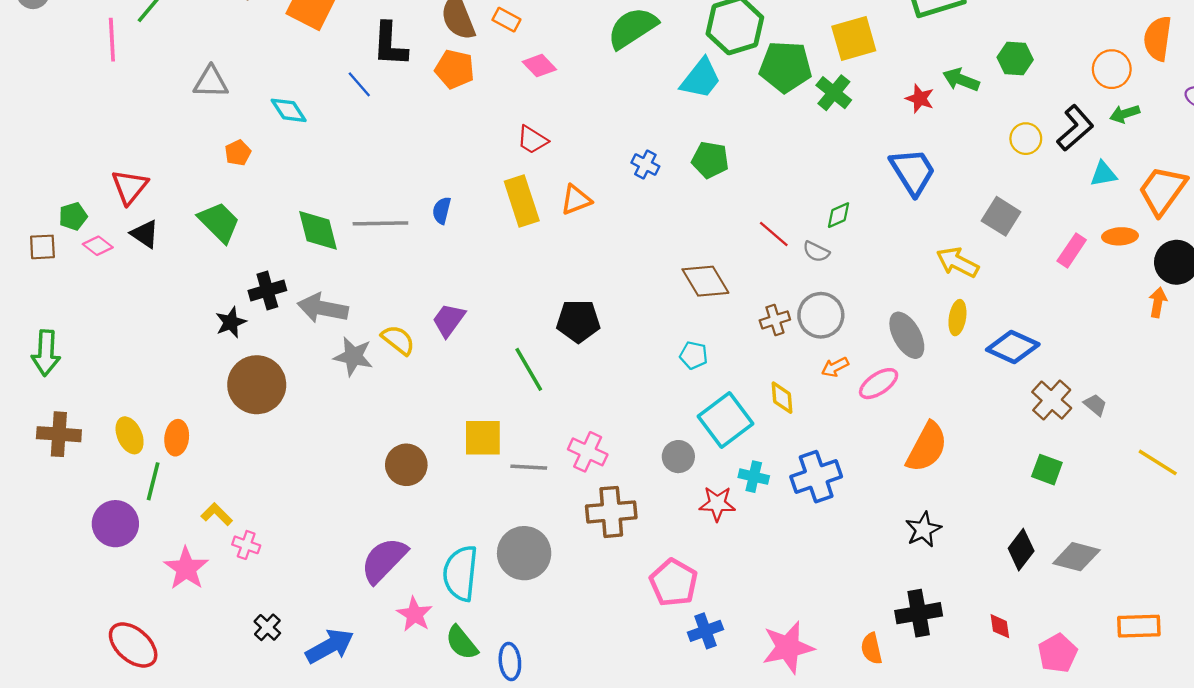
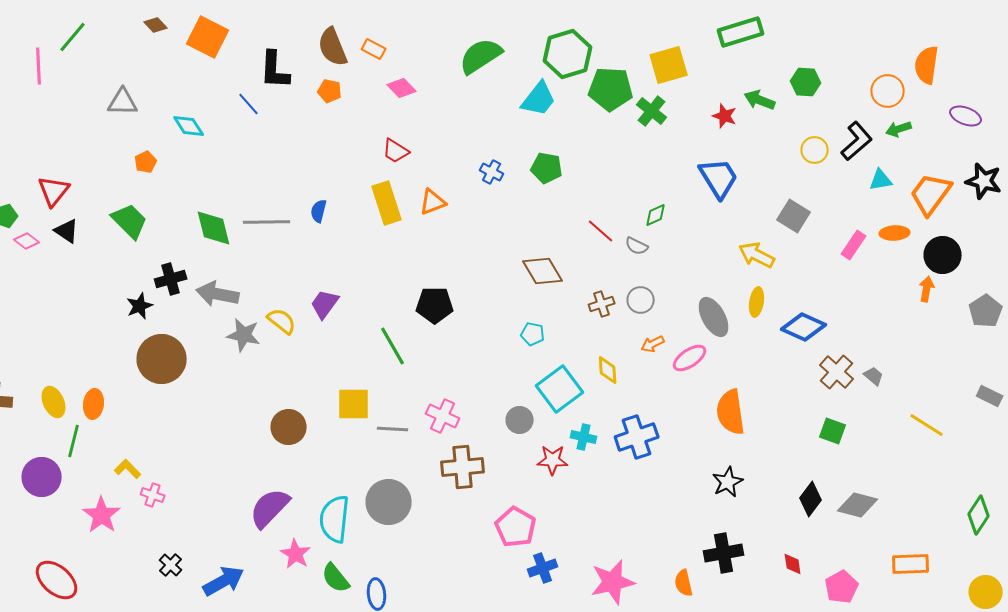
orange pentagon: (455, 69) -> (330, 91), size x0.7
gray circle: (821, 315) -> (641, 300), size x0.7
orange semicircle: (927, 447) -> (731, 412), turned 144

